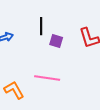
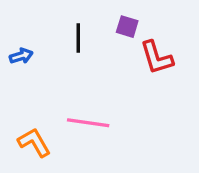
purple square: (56, 41) -> (127, 27), moved

